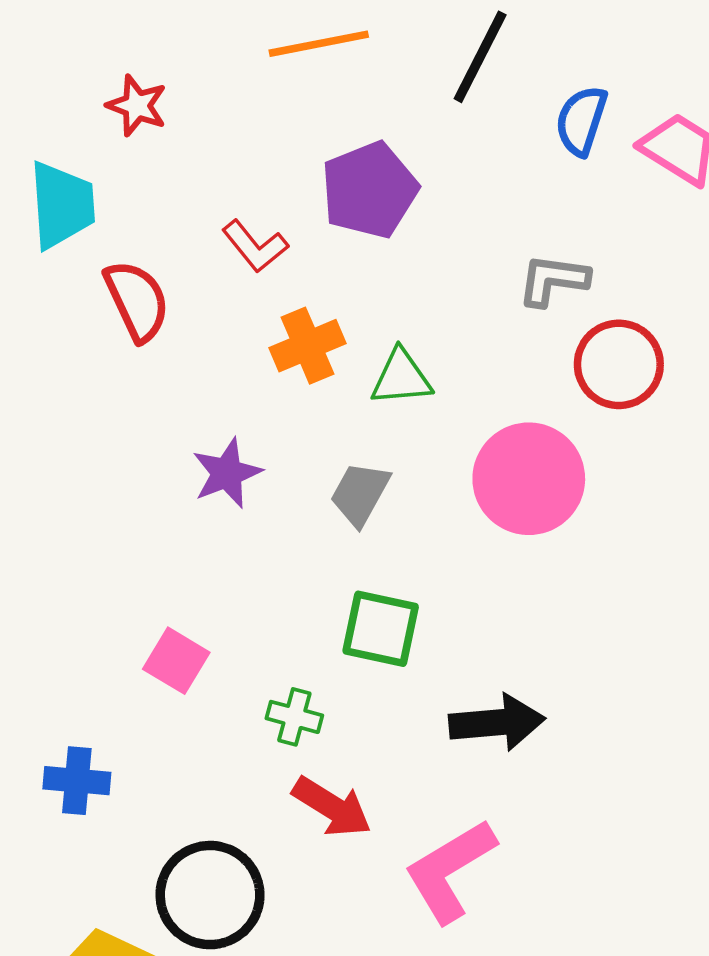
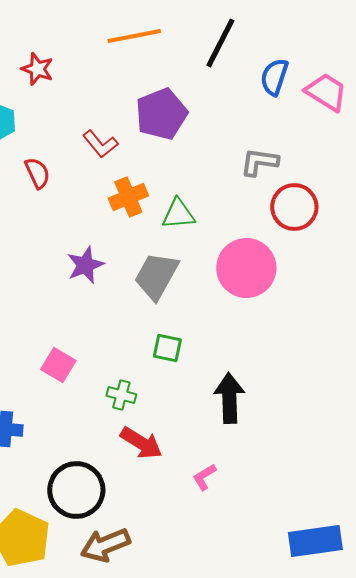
red semicircle: (137, 301) -> (37, 173), size x0.7
gray trapezoid: (360, 494) -> (156, 276), size x1.4
green square: (381, 629) -> (167, 348), size x0.7
black arrow: (497, 723) -> (229, 398), turned -87
pink L-shape: (450, 871) -> (204, 477), size x0.5

